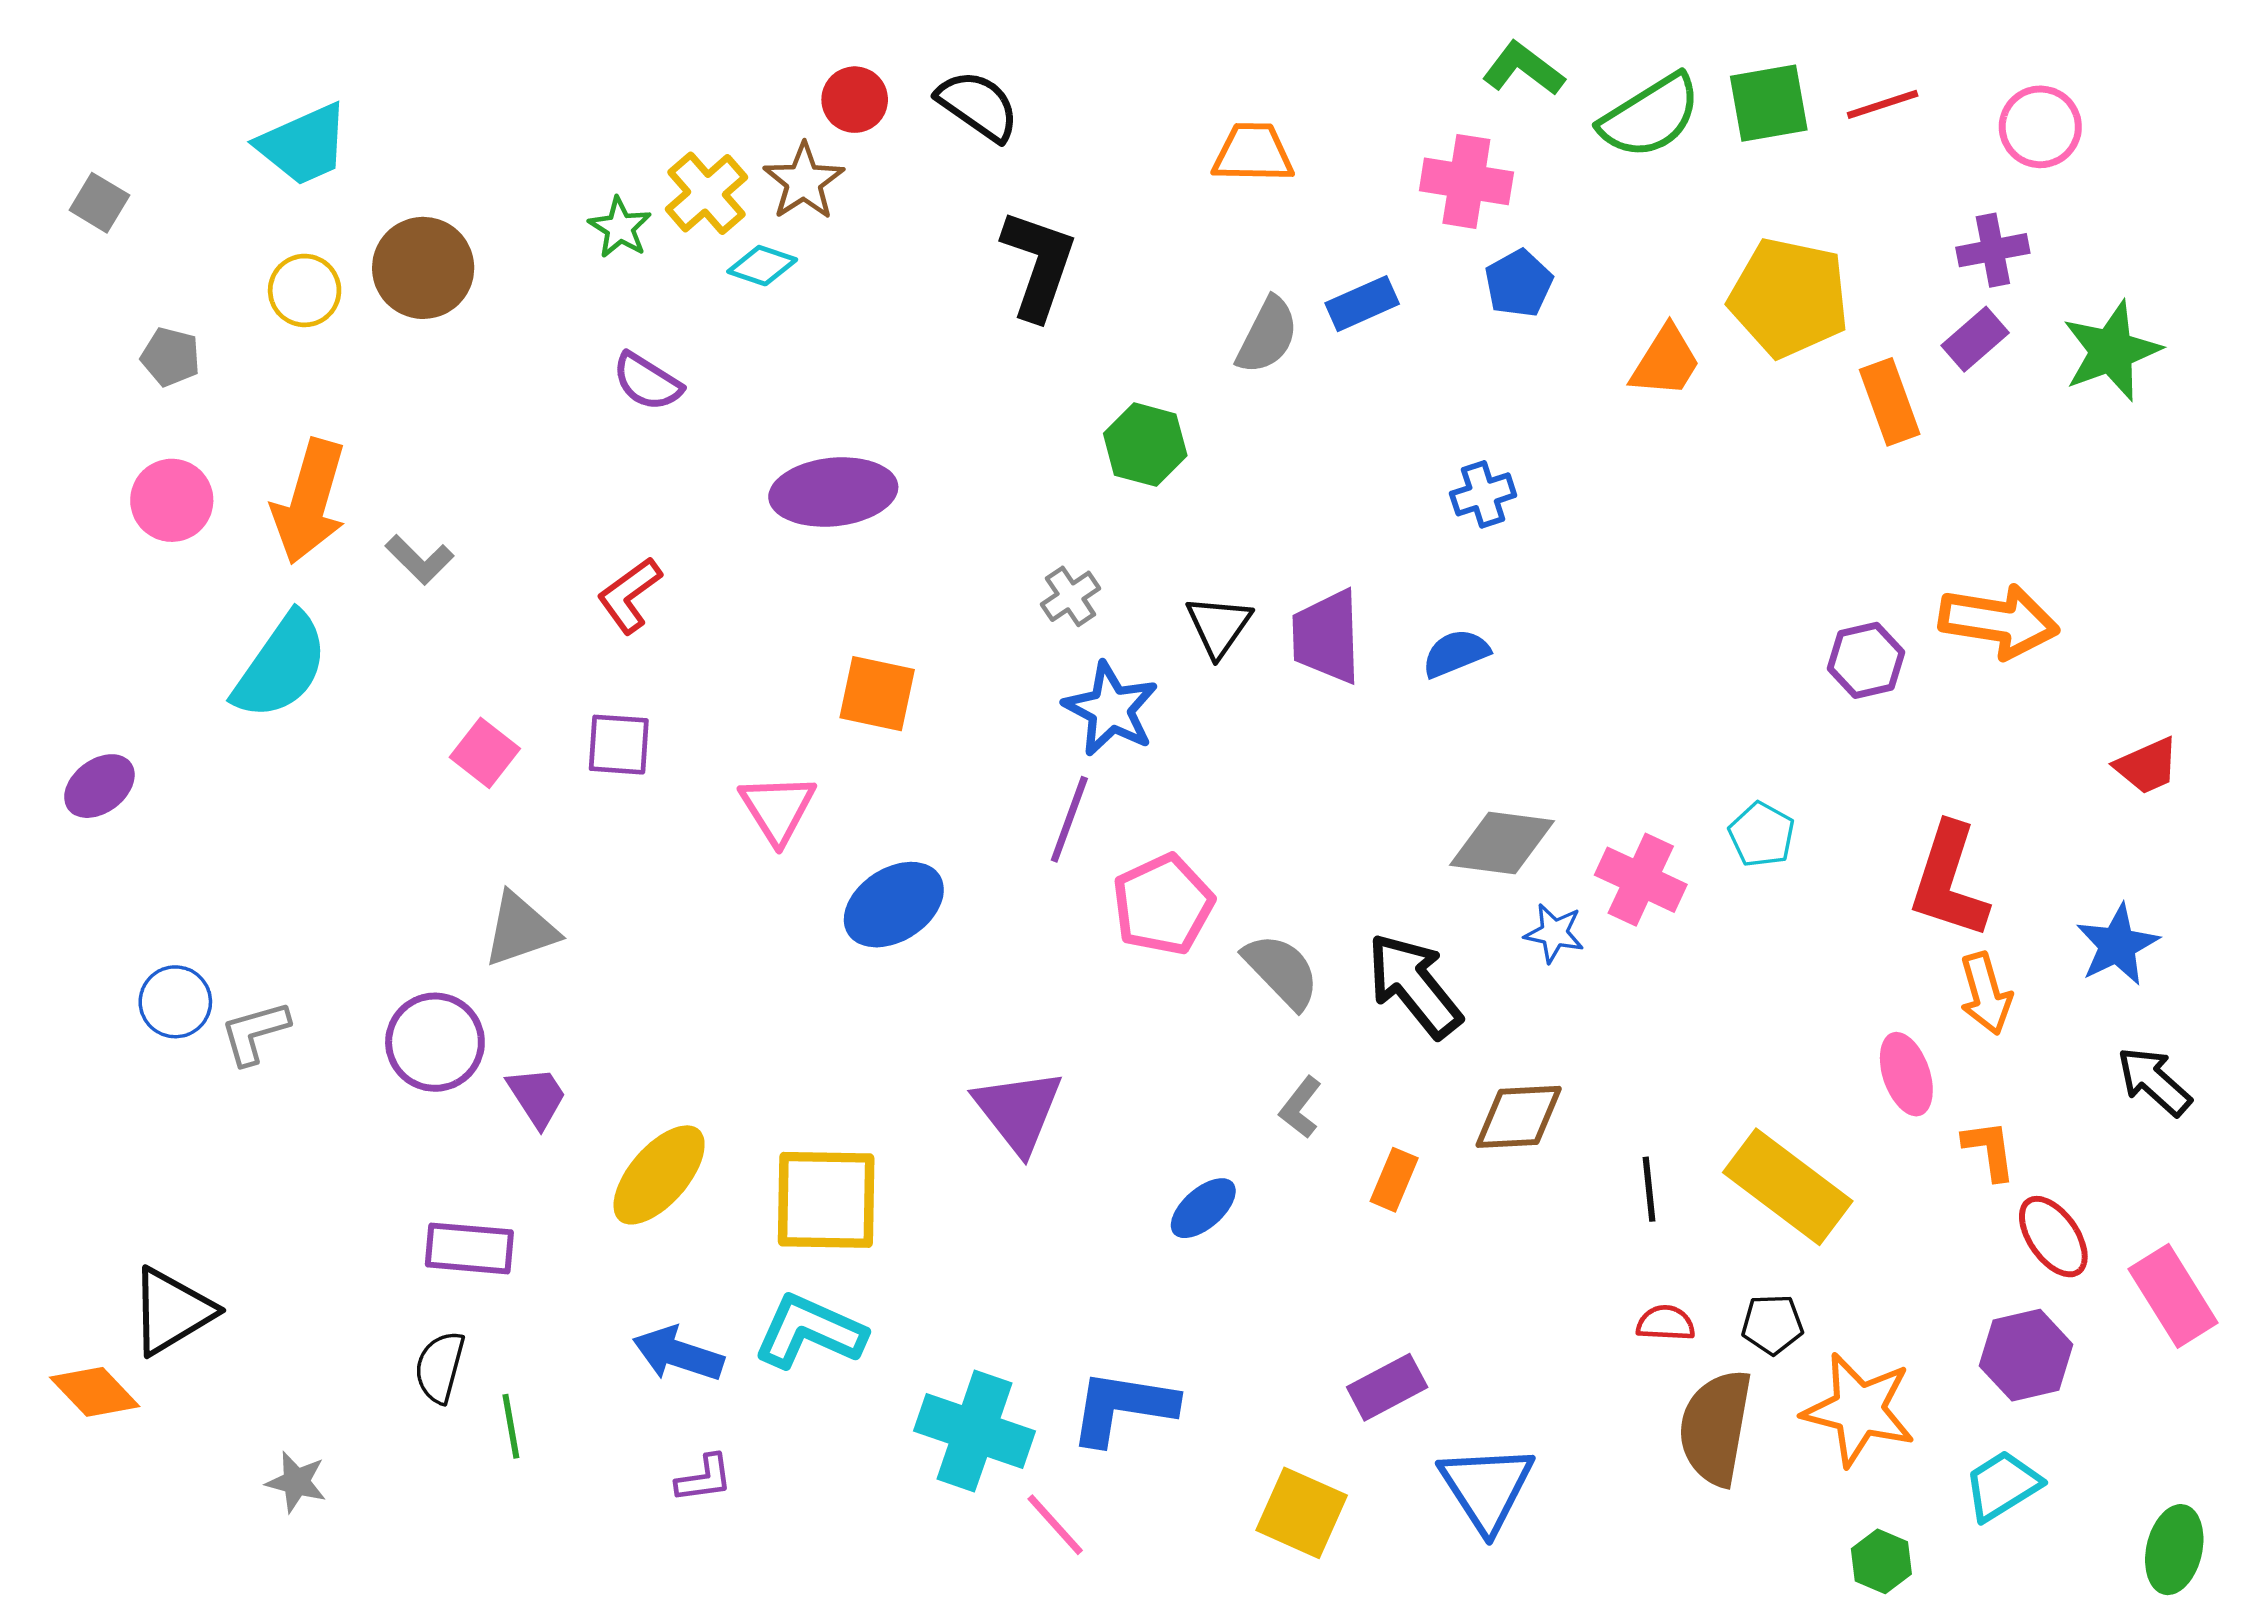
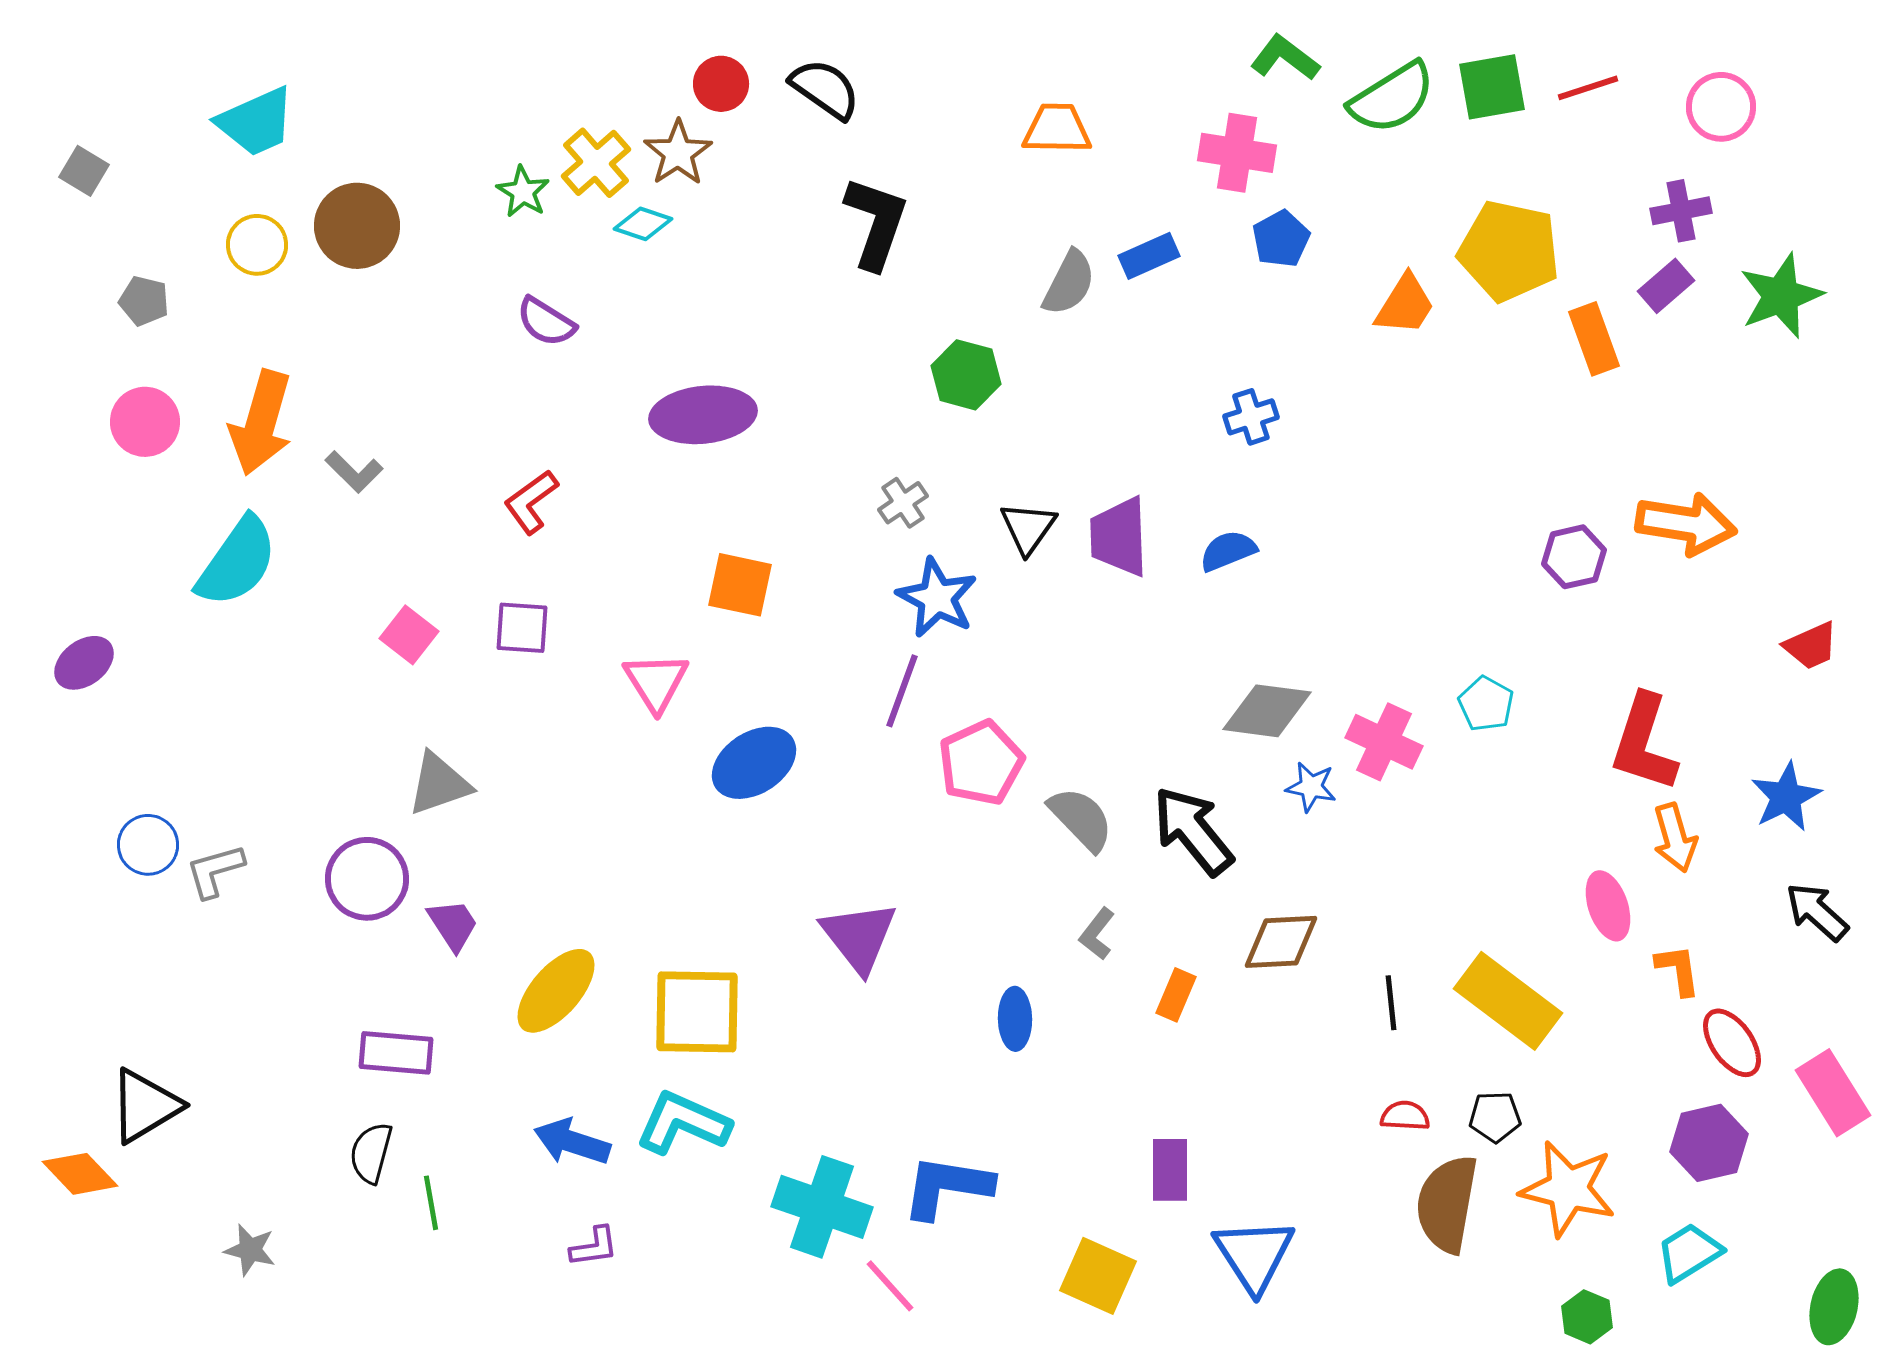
blue ellipse: (1203, 1208) -> (1015, 1019), turned -50
purple rectangle: (1387, 1387) -> (1170, 1170), turned -62

